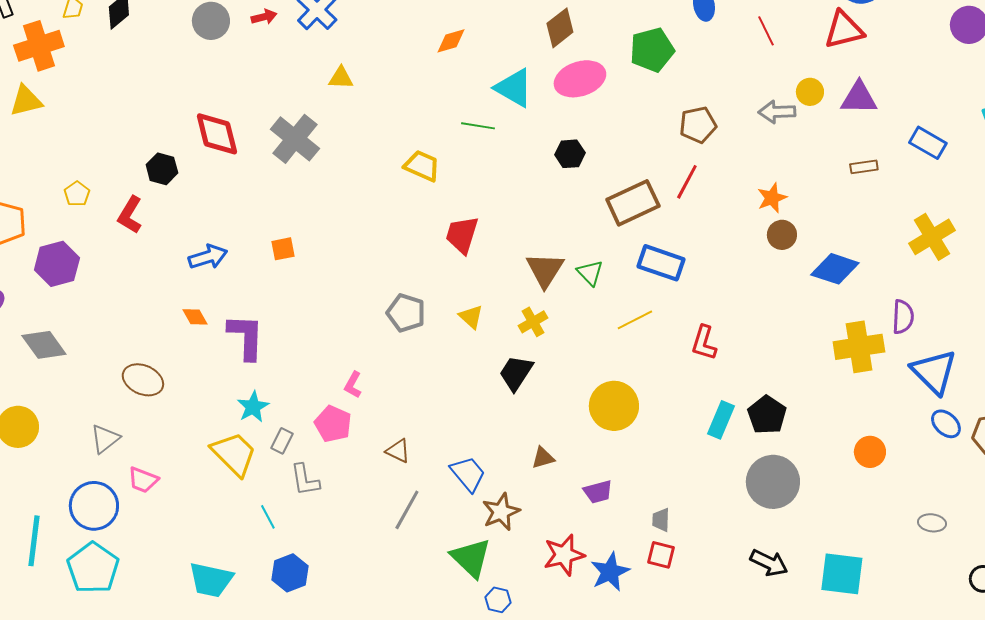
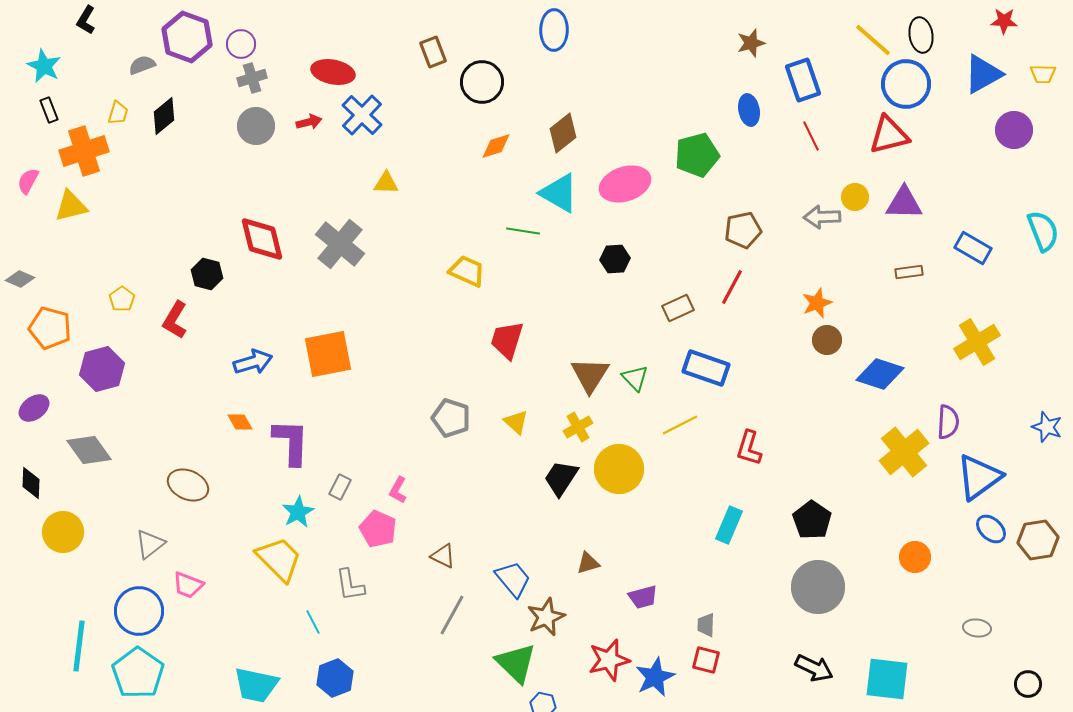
brown diamond: (560, 28) -> (563, 133), moved
brown rectangle: (633, 203) -> (678, 308), size x0.6
orange square: (283, 249) -> (328, 354), size x2.0
yellow cross: (859, 347) -> (904, 452), turned -30
blue triangle: (934, 372) -> (979, 477), turned 39
yellow circle: (614, 406) -> (619, 469), moved
cyan rectangle: (721, 420) -> (729, 525), moved
gray rectangle: (282, 441) -> (340, 487), moved

